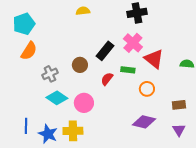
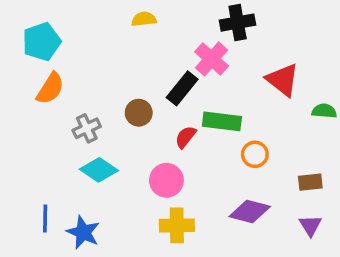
pink cross: (133, 43) -> (212, 59), moved
red triangle: (154, 59) -> (283, 80), moved
green rectangle: (128, 70) -> (222, 121), size x1.5
pink circle: (84, 103) -> (166, 180), moved
yellow cross: (73, 131) -> (177, 225), moved

